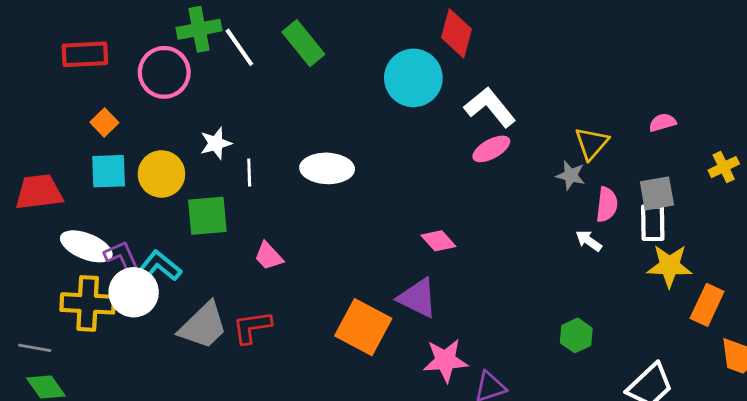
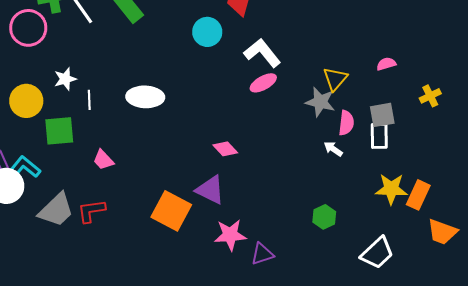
cyan circle: (413, 78) -> (207, 32), size x0.7
gray star: (571, 175) -> (320, 102), size x1.4
yellow star: (669, 266) -> (391, 189), moved

